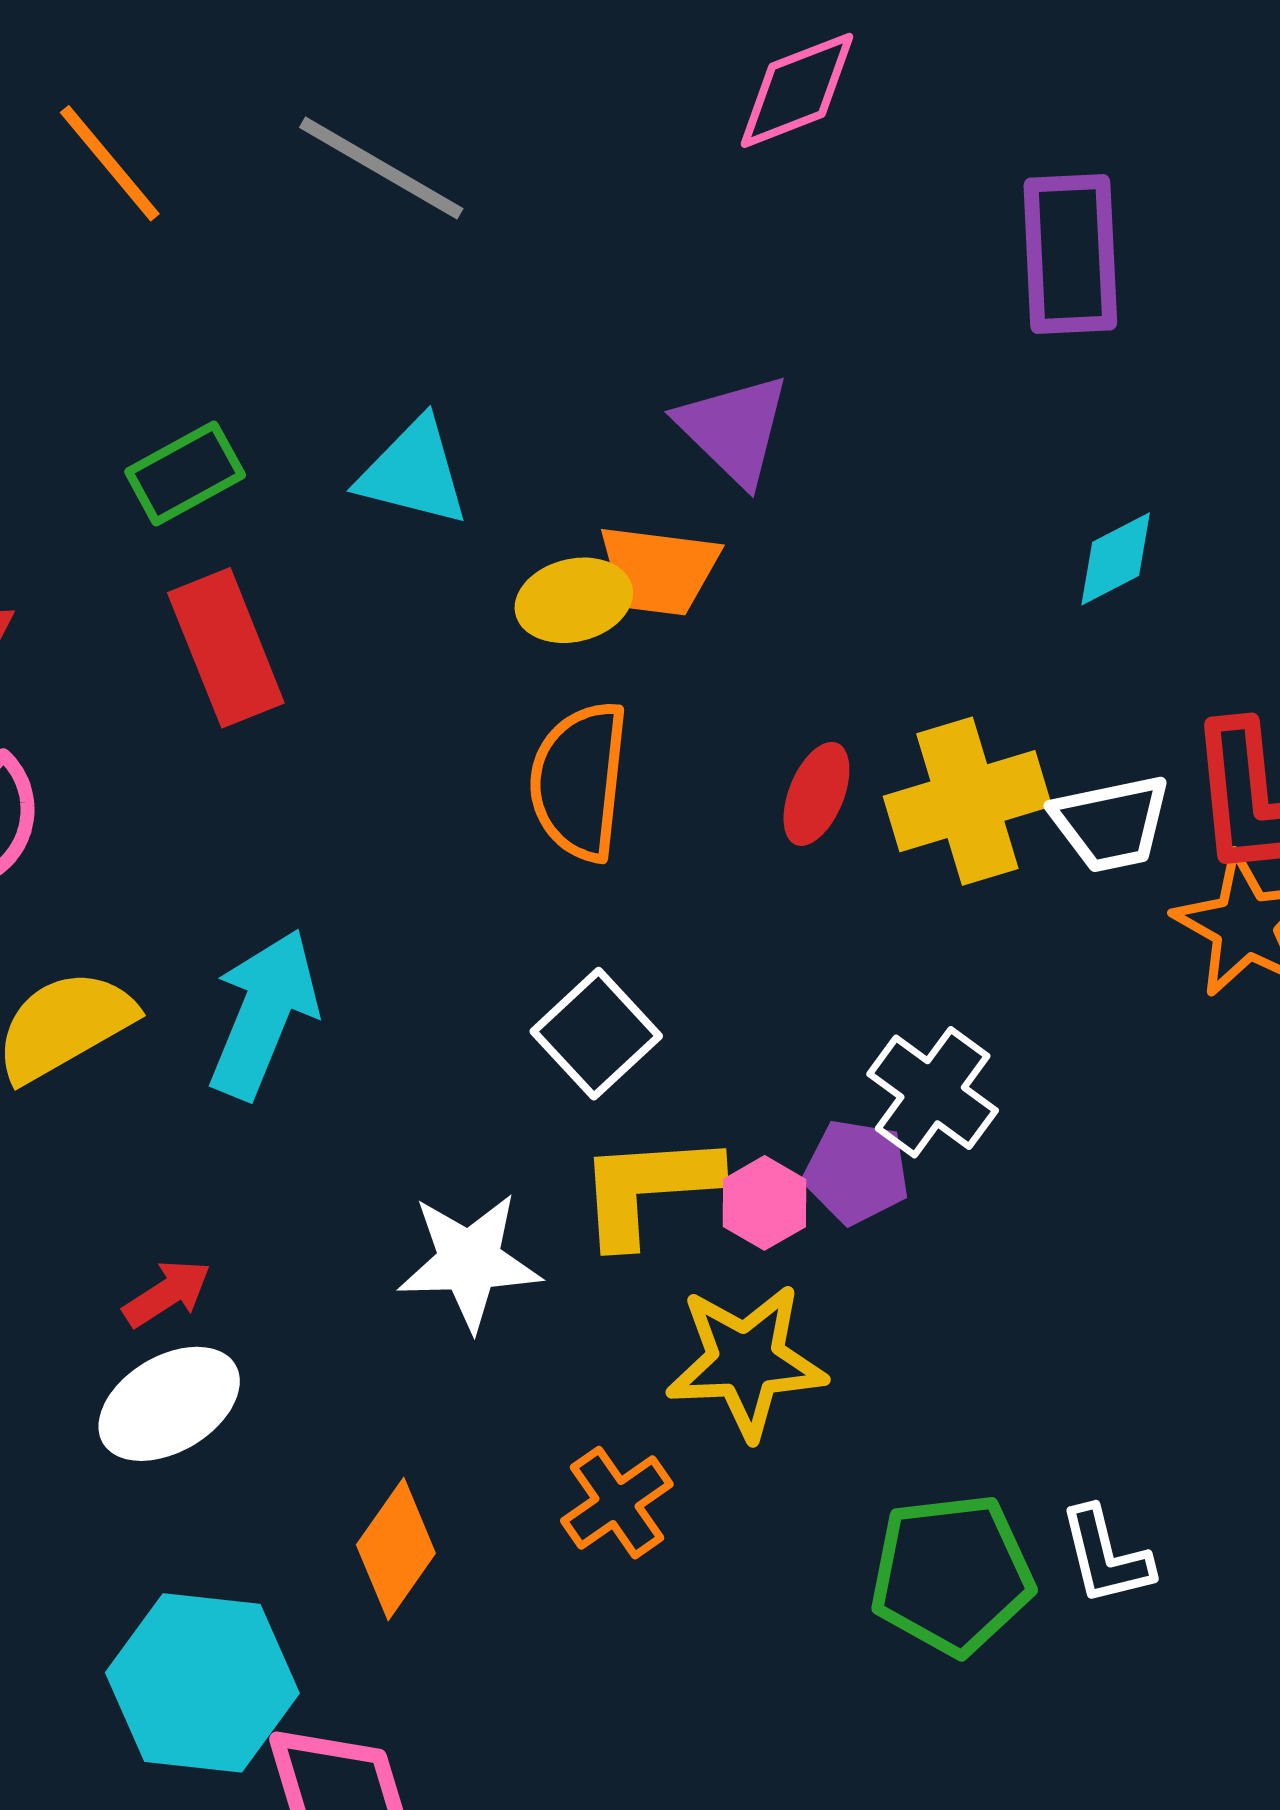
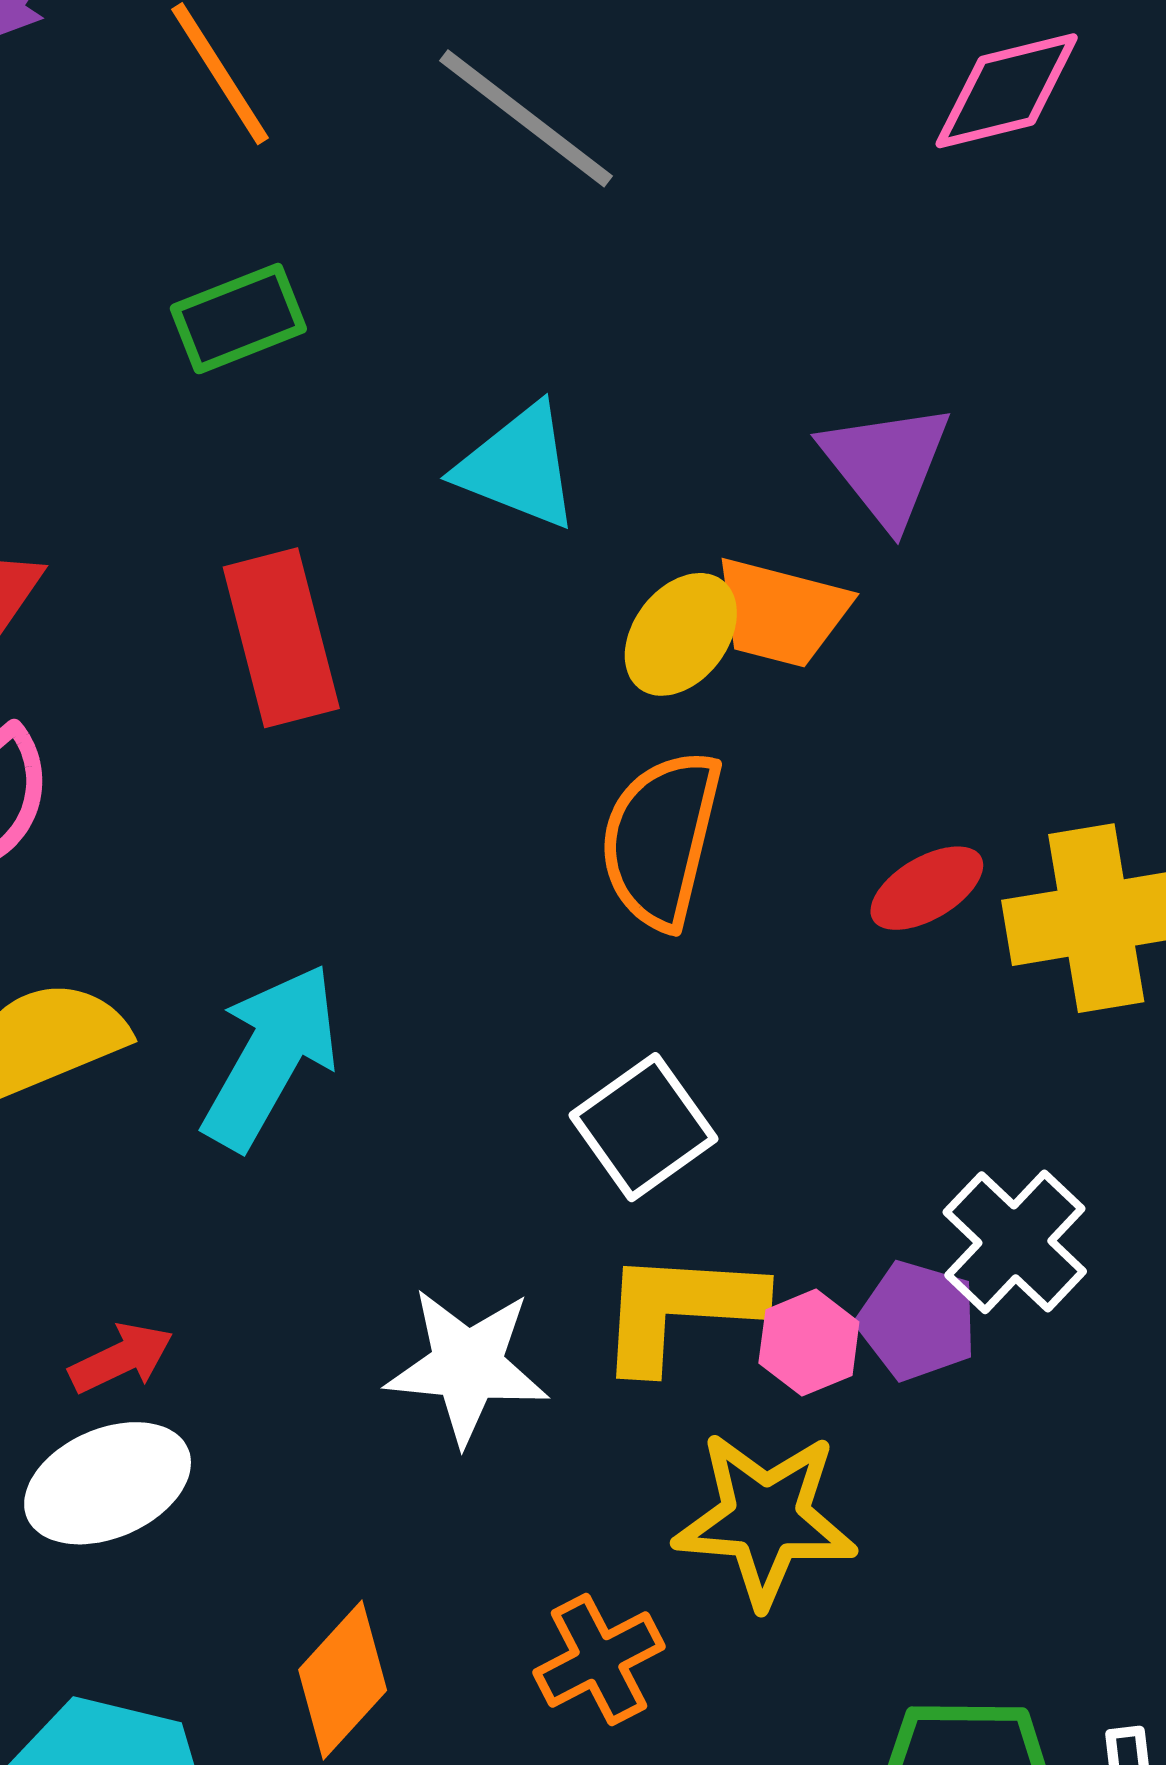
green rectangle: (185, 473) -> (238, 319), moved
yellow ellipse: (574, 600) -> (681, 634), turned -46
red ellipse: (816, 794) -> (927, 888), turned 30

